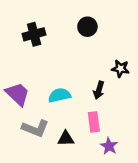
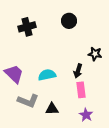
pink rectangle: (94, 122) -> (81, 90), moved

